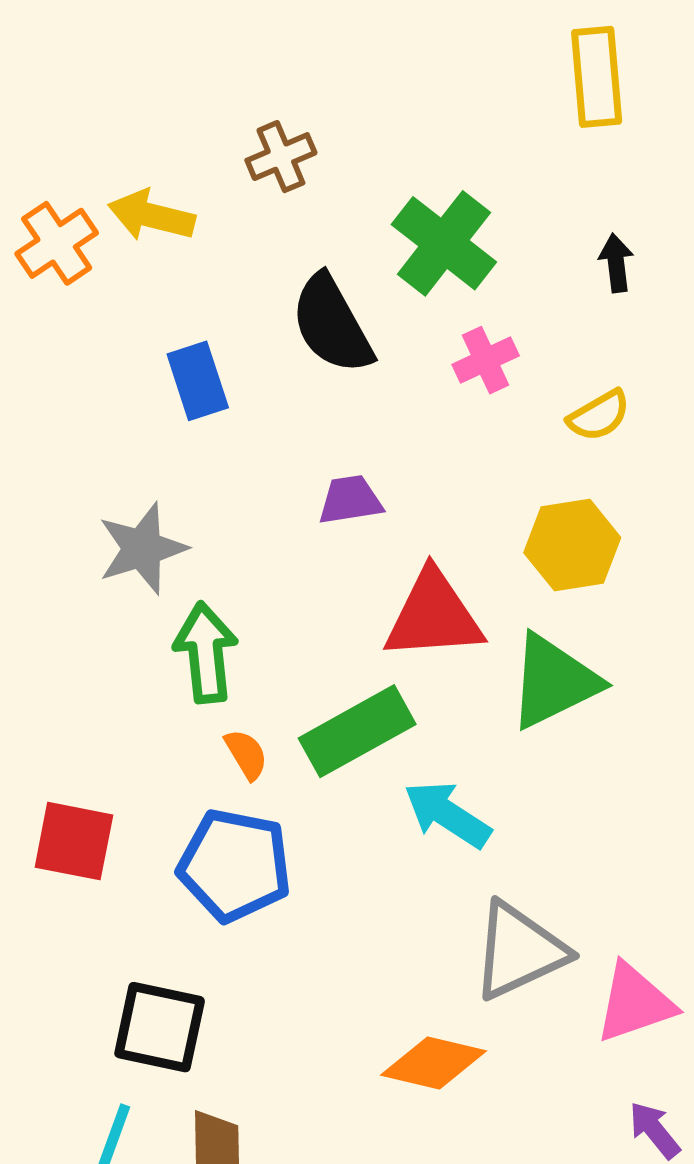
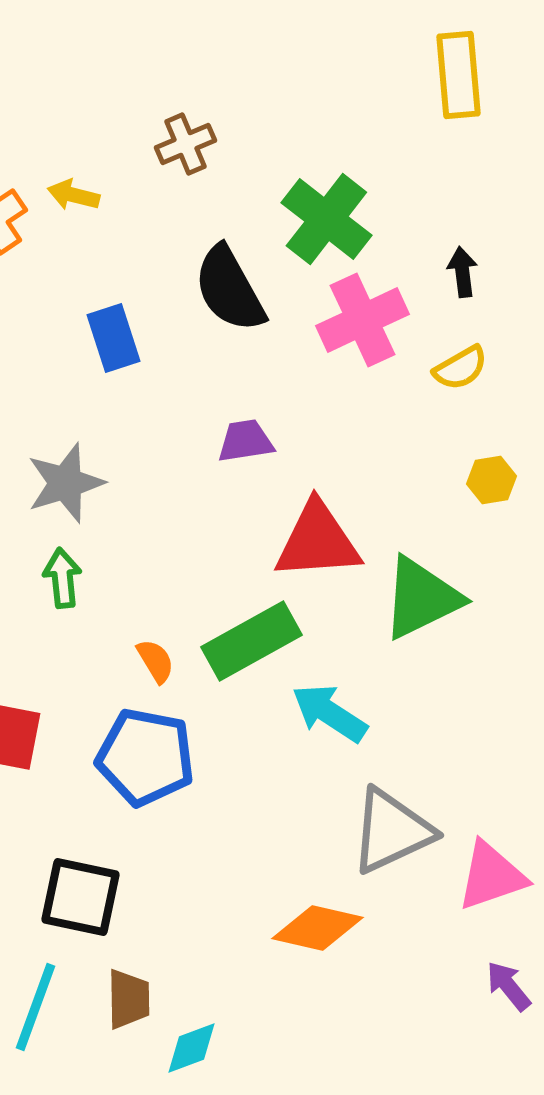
yellow arrow: (151, 216) -> (73, 195), size x0.7
black arrow: (616, 263) -> (462, 272), moved
pink cross: (486, 360) -> (362, 320), size x1.6
yellow hexagon: (572, 545) -> (491, 480), moved, size x0.6
green arrow: (206, 653) -> (62, 578), moved, size x0.7

